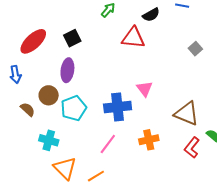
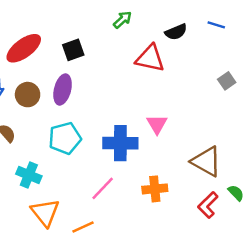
brown circle: (49, 95) -> (28, 95), moved

